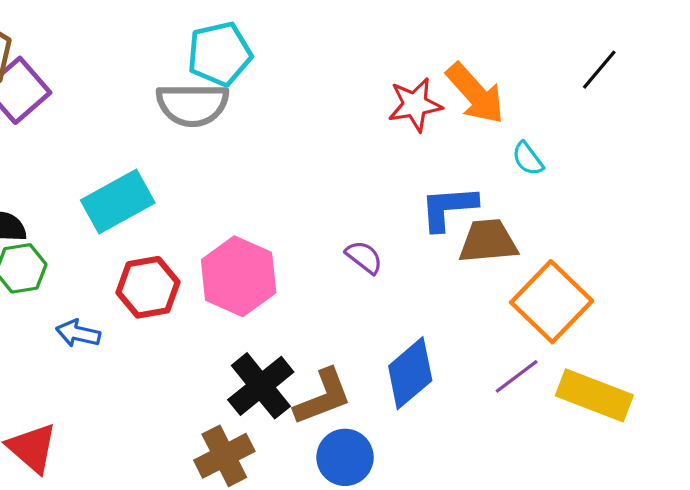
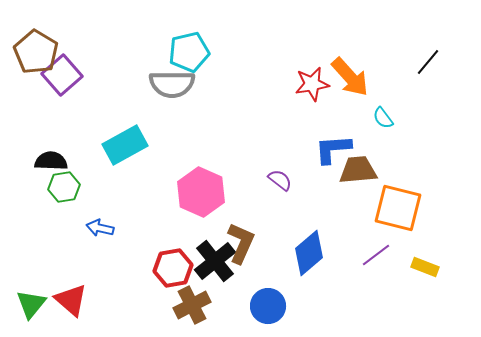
red hexagon: (148, 287) -> (173, 268), moved
orange square: (552, 302) -> (398, 208), turned -30
yellow rectangle: (594, 395) -> (425, 267), size x0.6
brown L-shape: (323, 397) -> (241, 243), moved, turned -45

